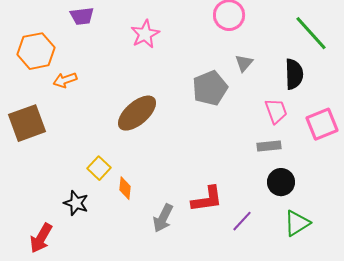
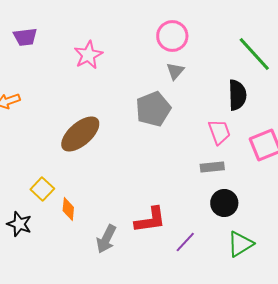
gray triangle: (244, 63) -> (175, 71), moved

